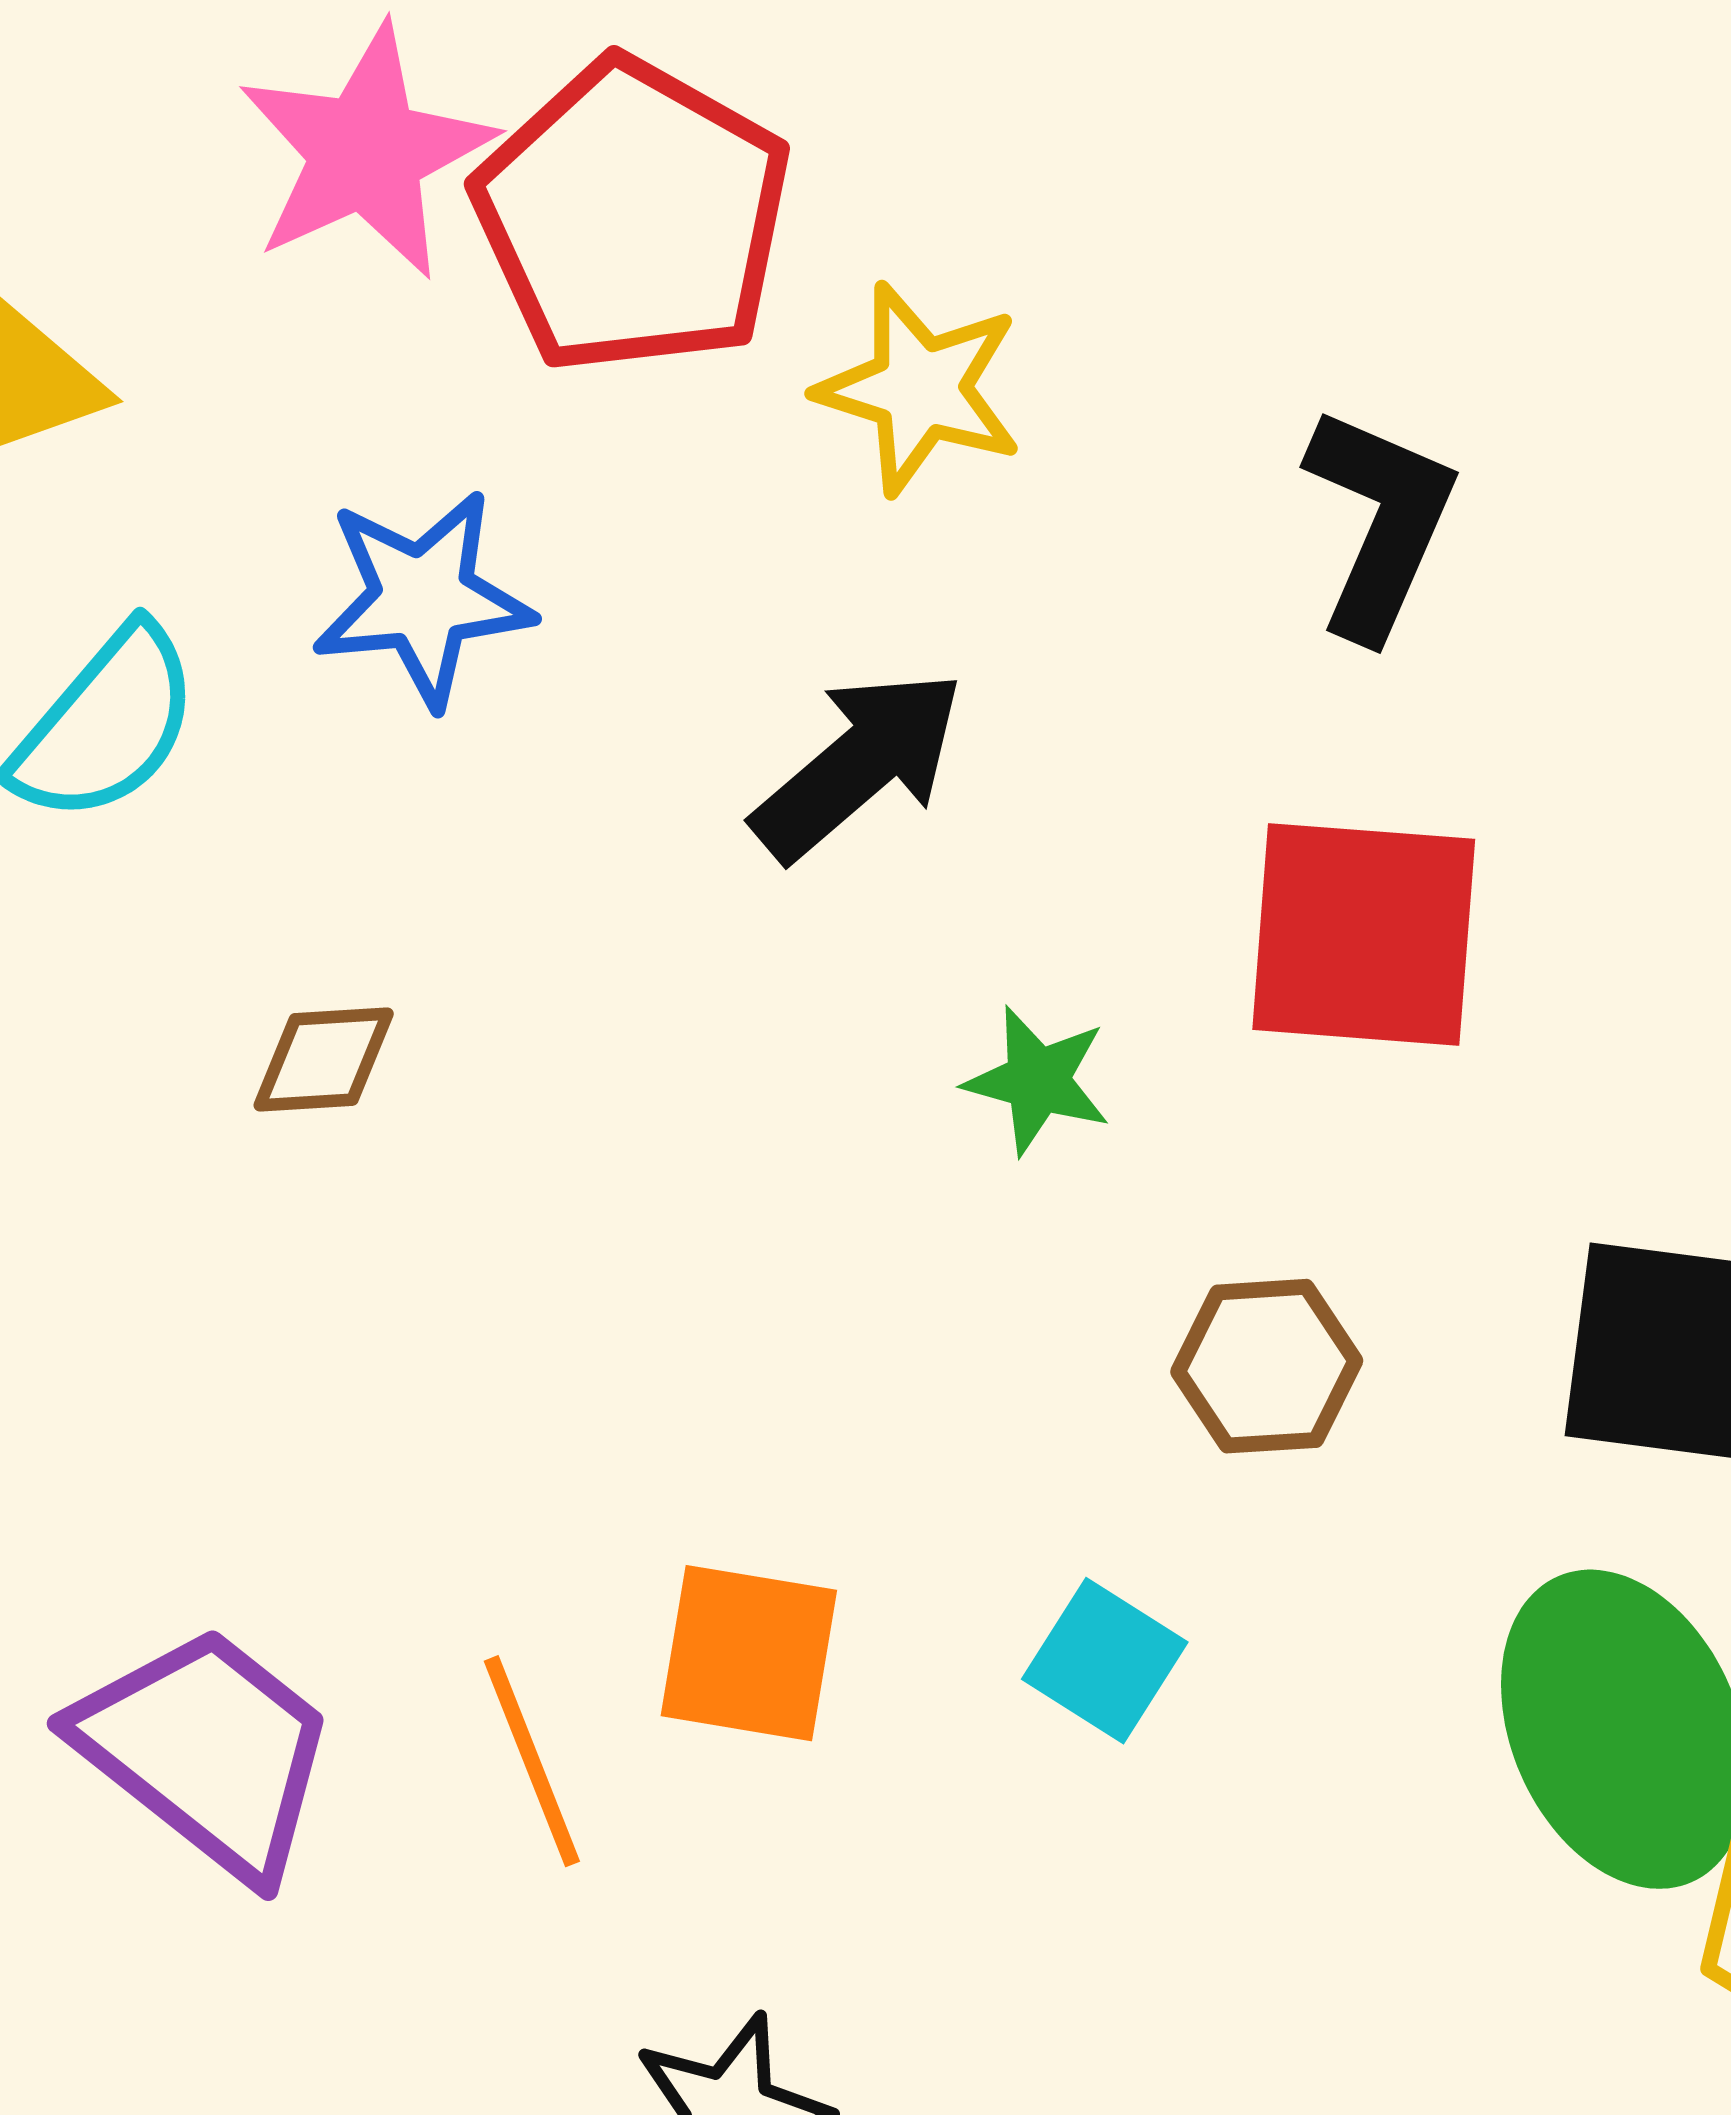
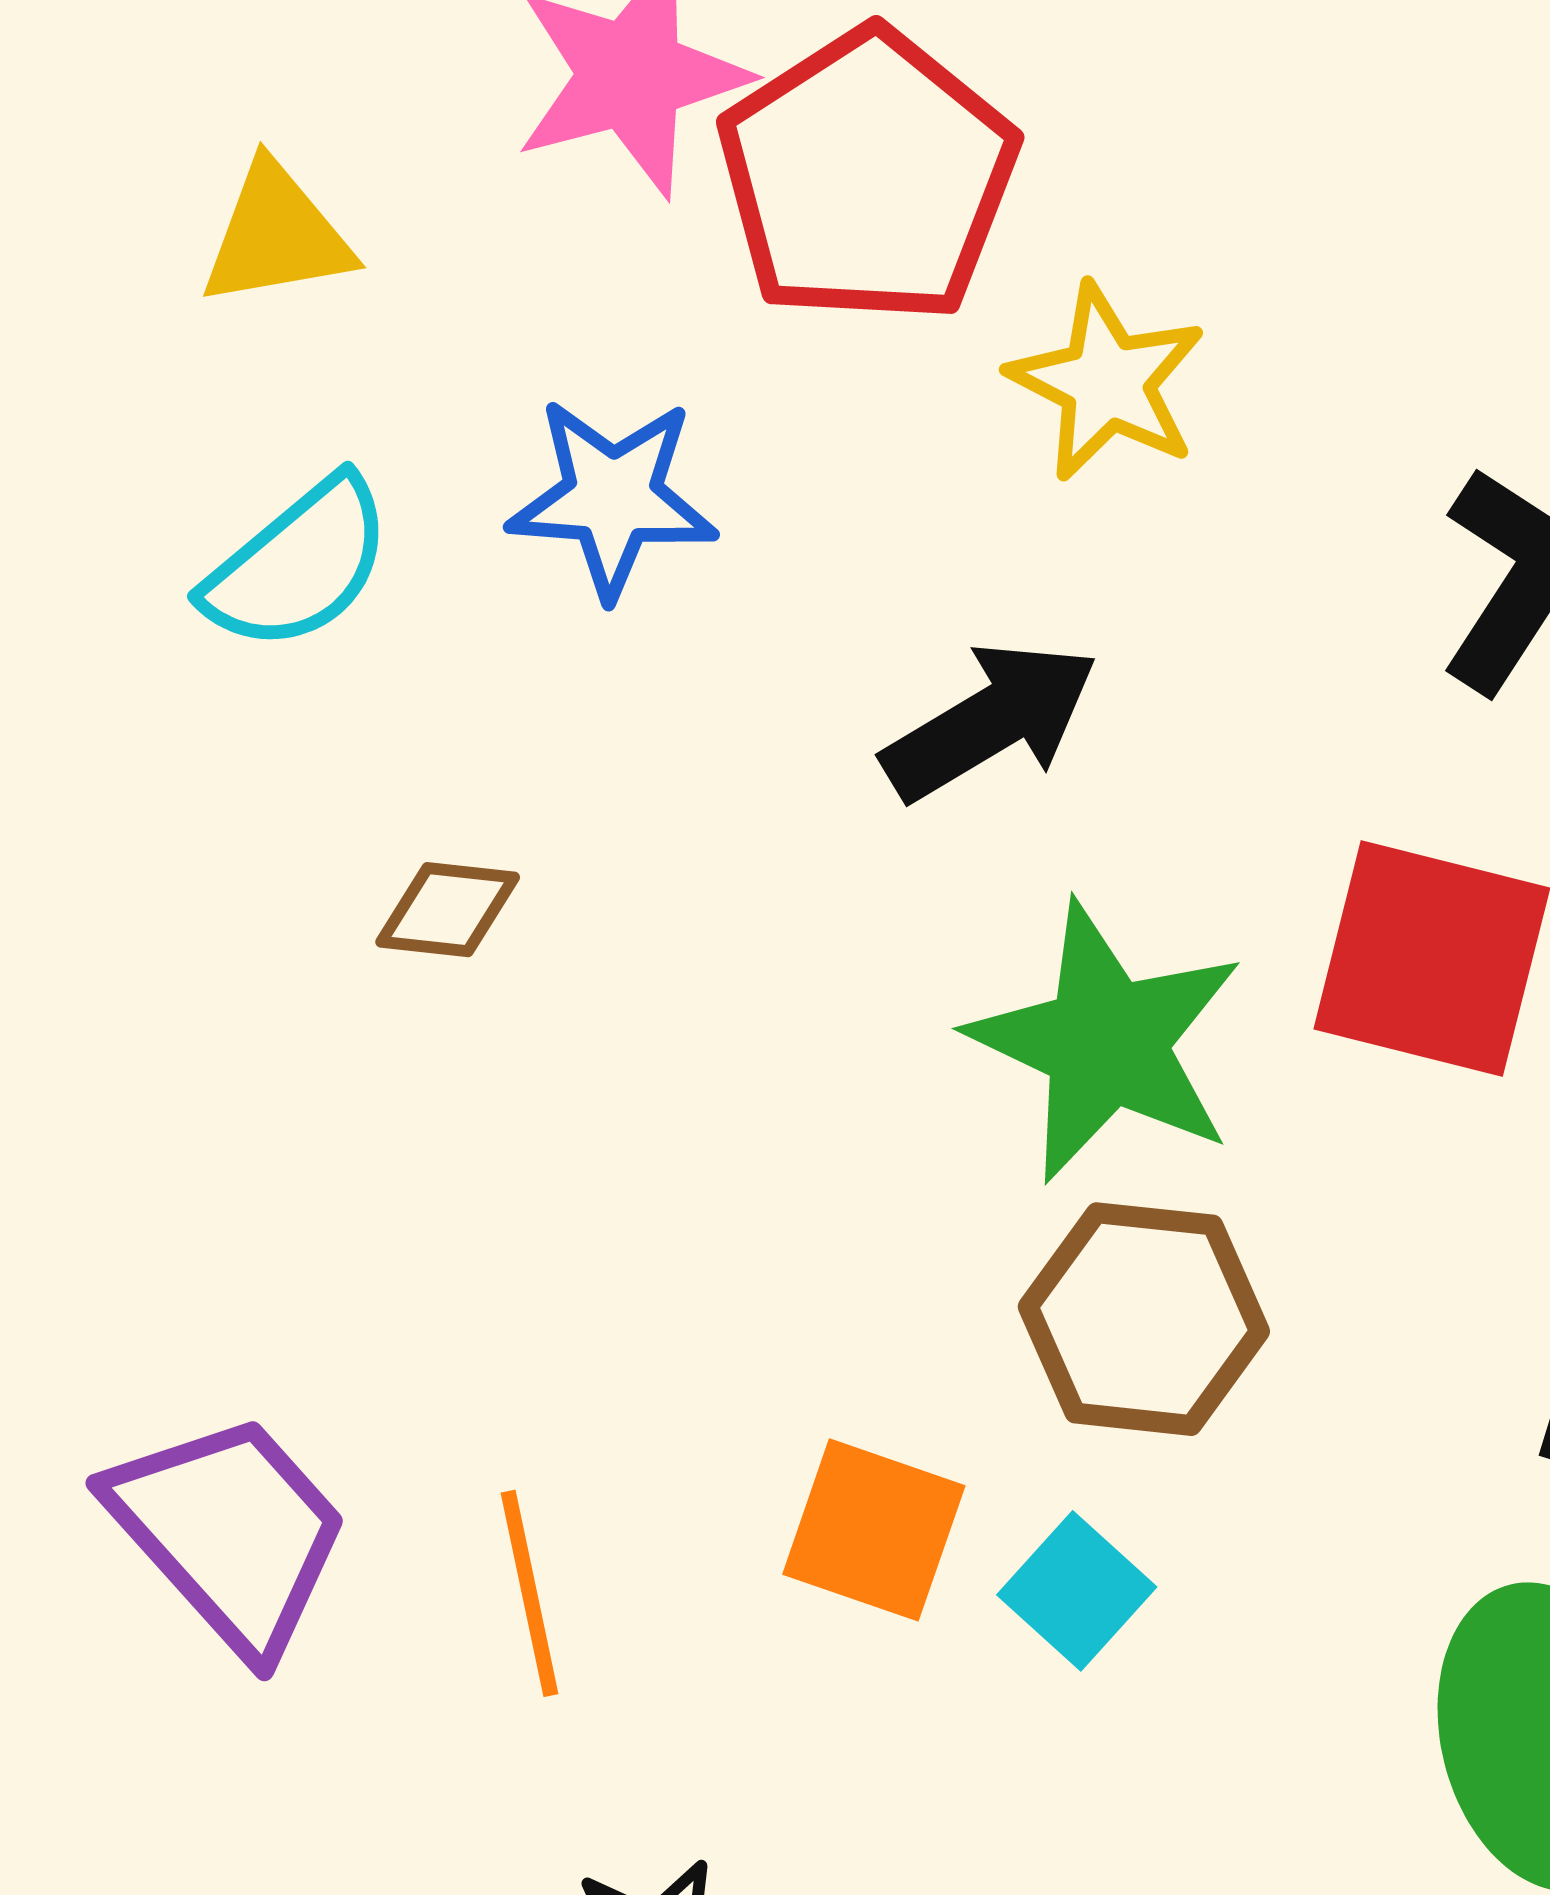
green star: (1037, 1081) -> (1106, 1042), size x2.0
brown hexagon: (1267, 1366) -> (1144, 1319), moved, size x1.4
orange square: (749, 1653) -> (874, 1530), moved

